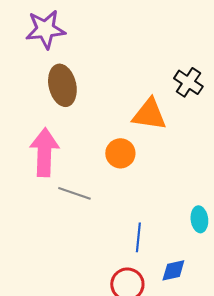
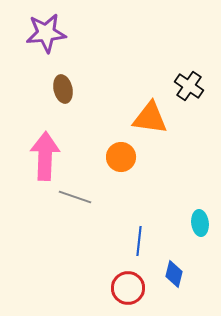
brown ellipse: (62, 85) -> (63, 89), size x0.7
blue diamond: (173, 270) -> (174, 274), turned -64

